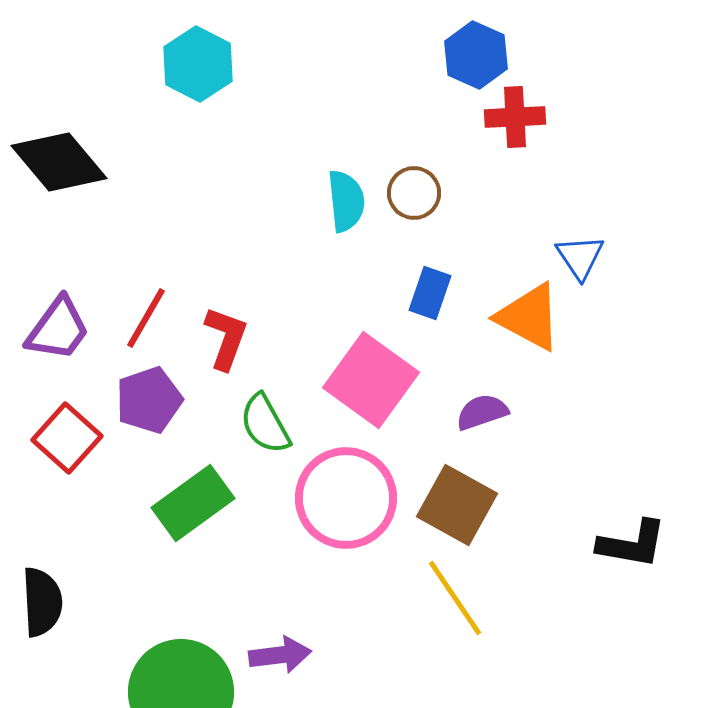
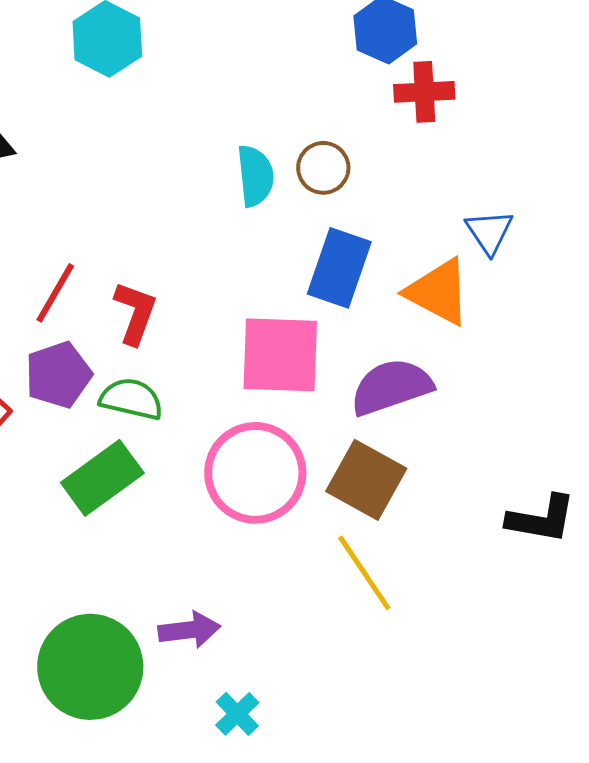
blue rectangle: (430, 293) -> (339, 268), size x1.5
pink square: (371, 380) -> (280, 355), turned -34
purple semicircle: (482, 412) -> (391, 387), size x1.6
green semicircle: (265, 424) -> (131, 399), moved, turned 132

